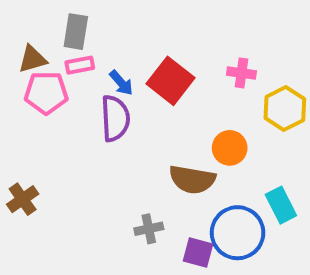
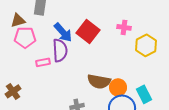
pink rectangle: (80, 65) -> (43, 62), moved
blue arrow: (121, 83) -> (63, 32), size x1.5
orange circle: (230, 148) -> (118, 87), moved

